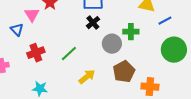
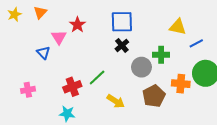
red cross: (36, 53) -> (72, 87), moved
yellow arrow: (87, 77) -> (116, 101), turned 72
orange cross: (150, 87) -> (181, 84), moved

